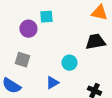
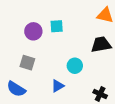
cyan square: (46, 17) -> (57, 26), moved

